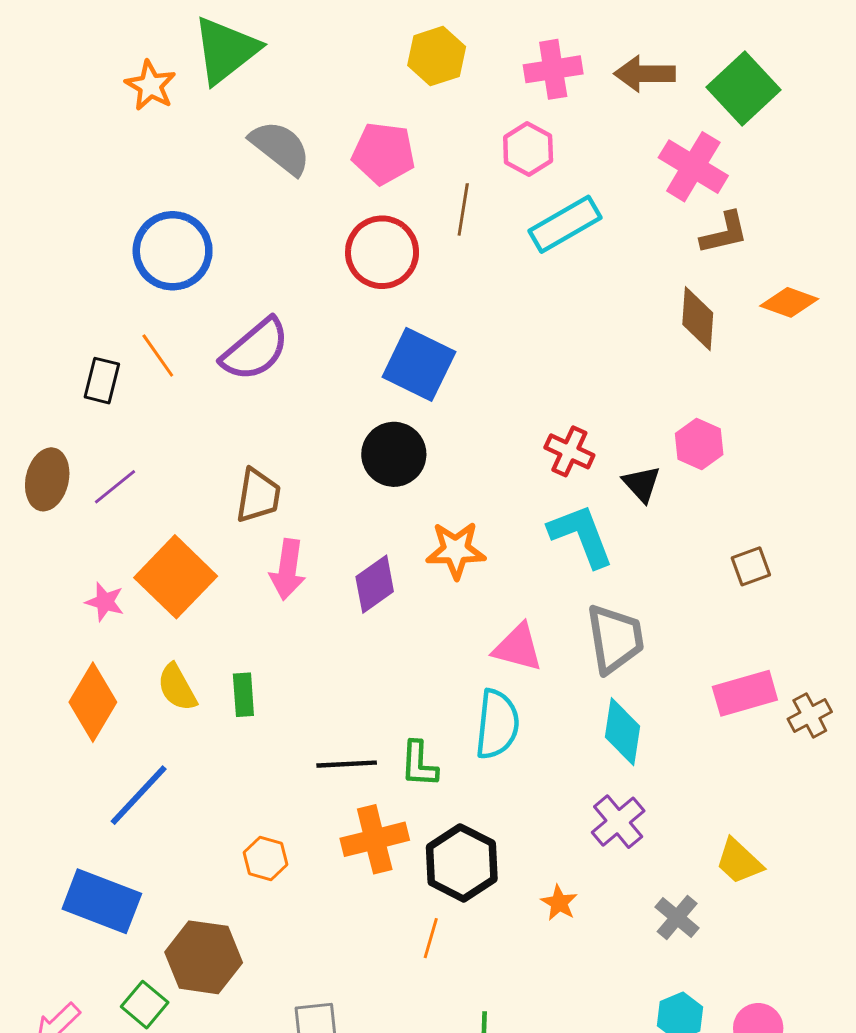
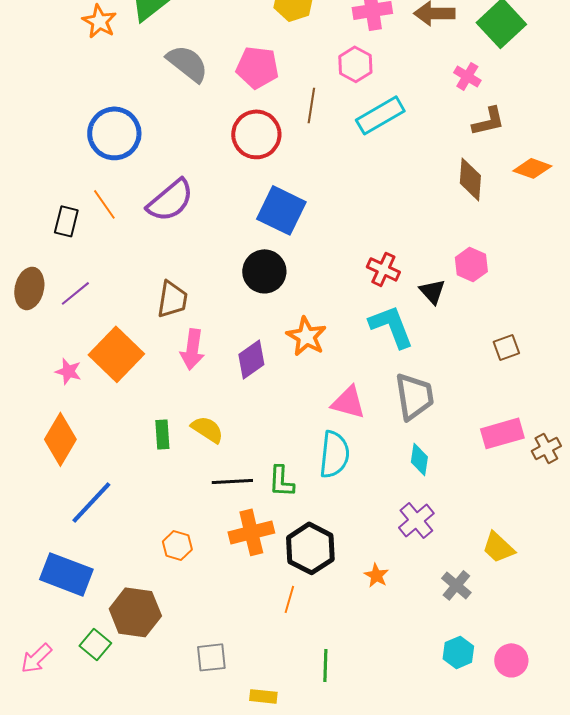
pink cross: (693, 167) -> (467, 76), size x0.6
orange star: (456, 550) -> (306, 336), turned 30
yellow semicircle: (177, 687) -> (207, 429), moved, turned 152
cyan diamond: (622, 732) -> (419, 459), size x0.7

